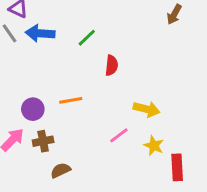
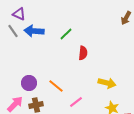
orange line: (71, 100) -> (56, 86), moved, turned 49
pink line: (119, 135) -> (76, 102), moved

